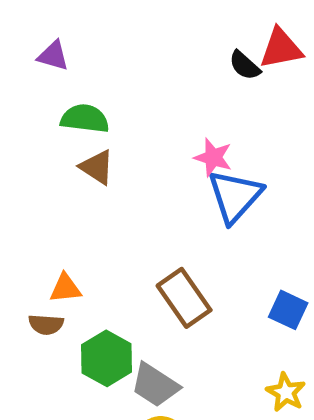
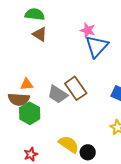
brown semicircle: (46, 324) -> (19, 99), size x1.5
green hexagon: (107, 358) -> (30, 113), moved
gray trapezoid: (155, 385) -> (58, 94), moved

